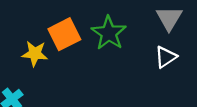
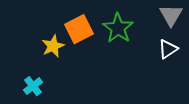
yellow star: (35, 54) -> (53, 46), turned -30

